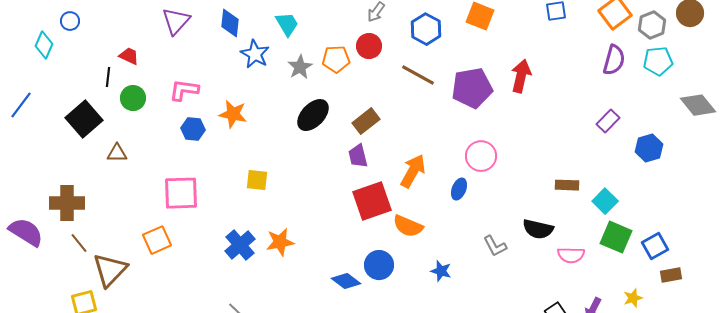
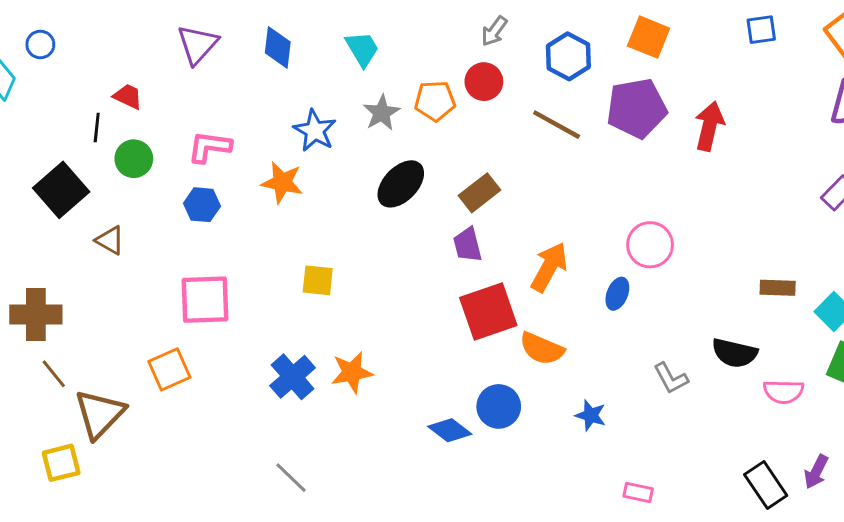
blue star: (255, 54) -> (315, 131), moved
purple pentagon: (472, 88) -> (637, 108), moved
blue hexagon: (193, 129) -> (202, 205), moved
brown triangle: (117, 153) -> (110, 240), turned 30

